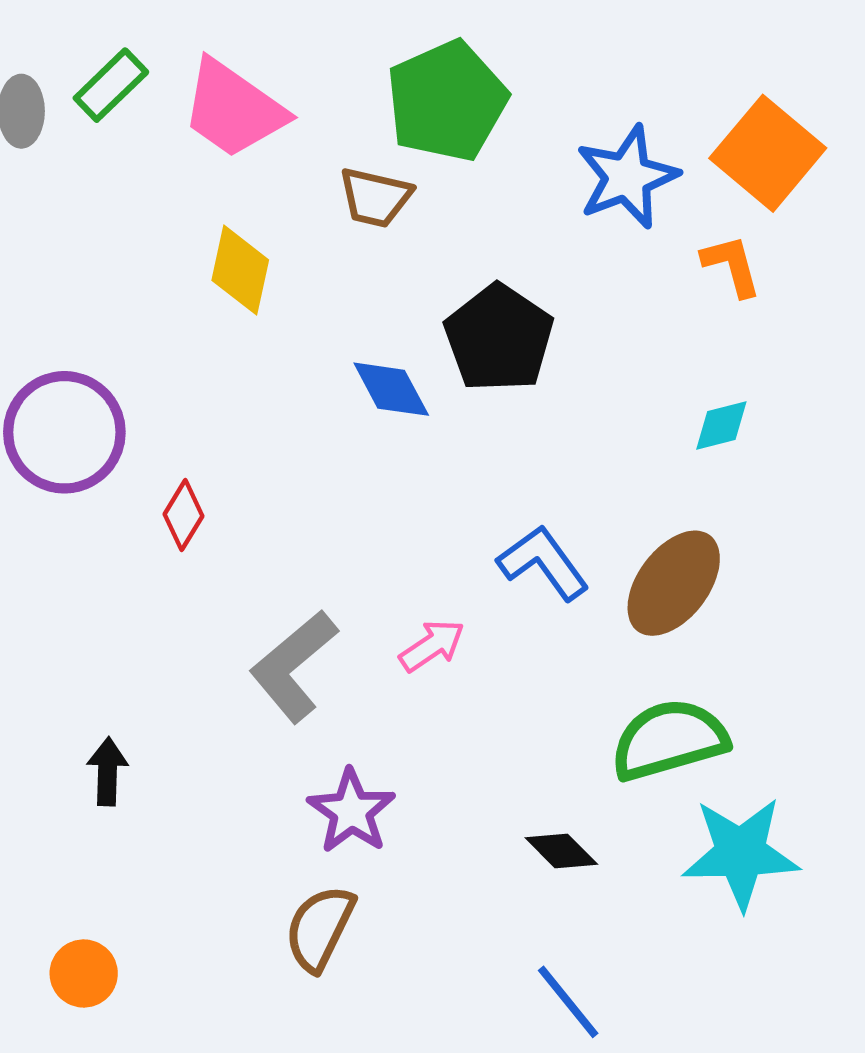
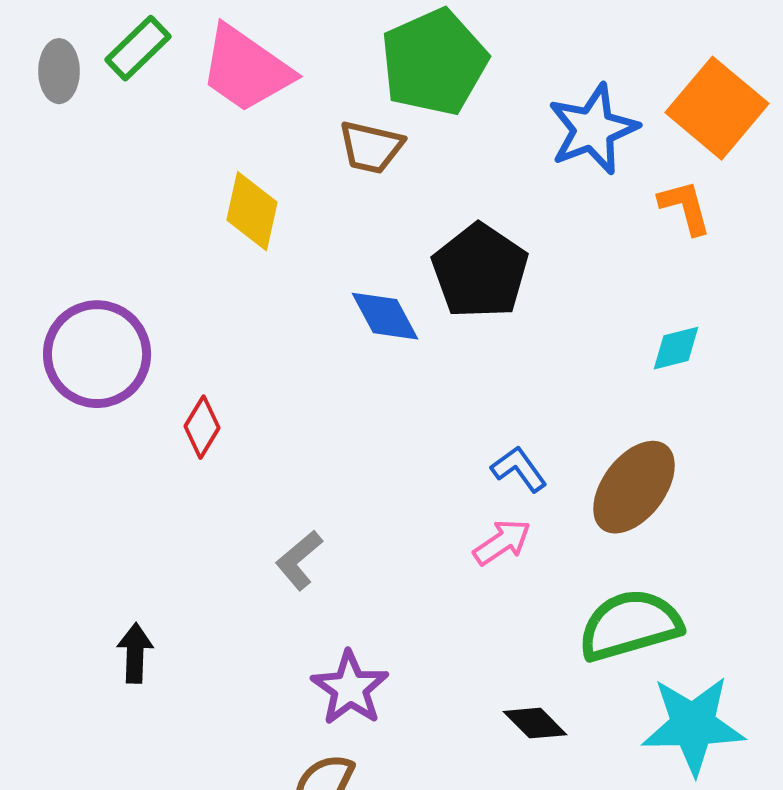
blue L-shape: (543, 563) -> (519, 469), size x0.7
pink arrow: (432, 646) -> (502, 542), moved
gray L-shape: (294, 666) -> (299, 560), size x0.6

